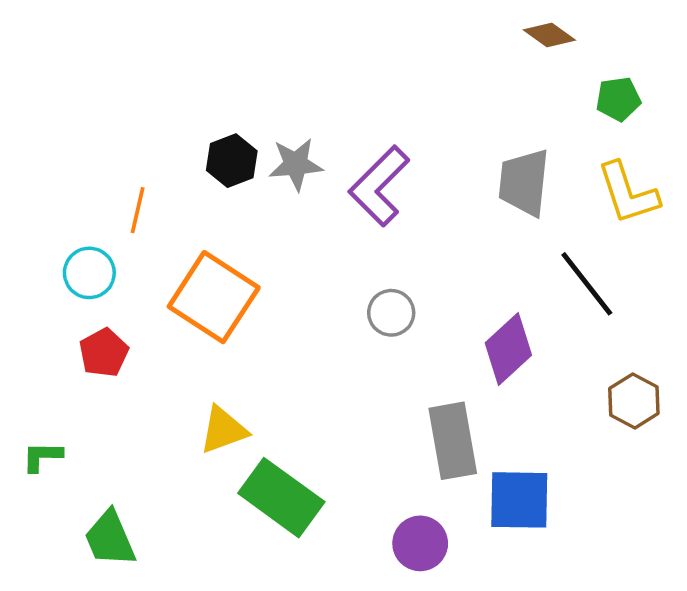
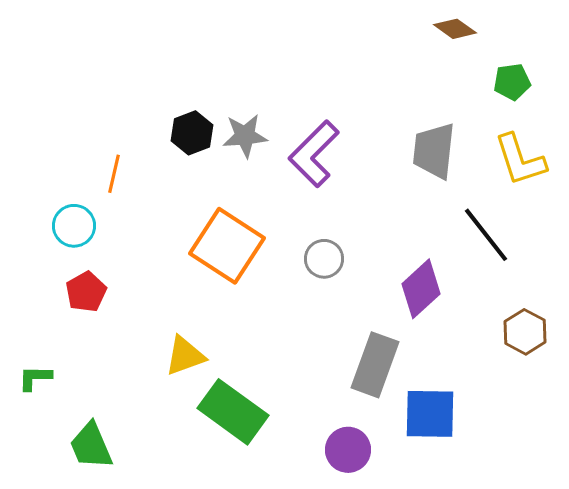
orange square: (214, 297) -> (227, 246), moved
gray rectangle: (453, 441) -> (375, 365), turned 30

